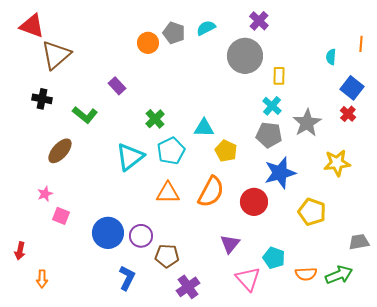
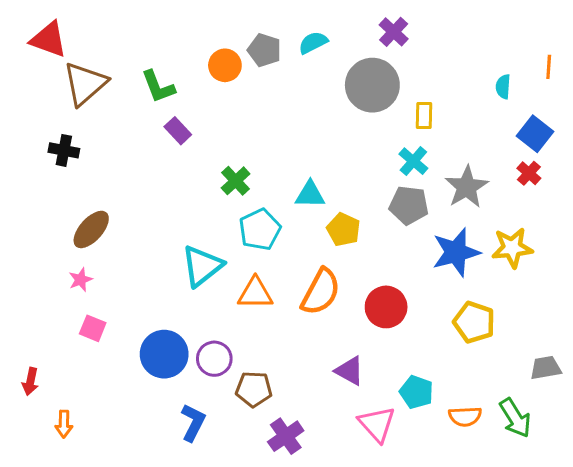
green L-shape: (85, 115) -> (158, 87), moved, turned 30
cyan triangle: (130, 157) -> (202, 266), moved
blue star: (280, 173) -> (456, 252), moved
pink star: (45, 194) -> (81, 280), moved
purple triangle: (230, 244) -> (350, 371), turned -40
green arrow: (339, 275) -> (515, 418), turned 80

